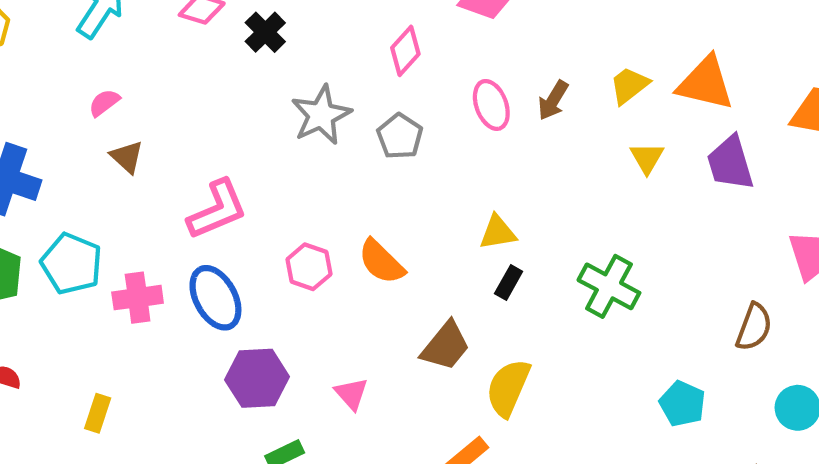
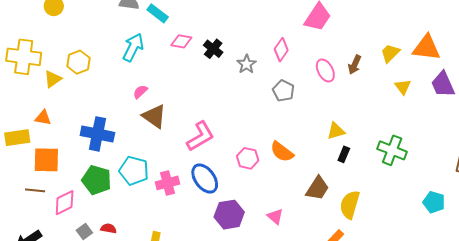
gray star: (321, 115) -> (247, 64), moved, size x0.7
brown triangle: (127, 157) -> (154, 116), size x1.5

